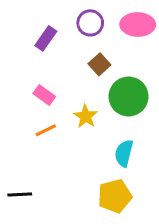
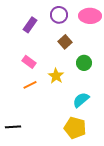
green circle: (129, 96) -> (84, 63), size x0.6
cyan semicircle: (124, 153) -> (81, 100), turned 36
yellow pentagon: (115, 196) -> (75, 128), turned 30

